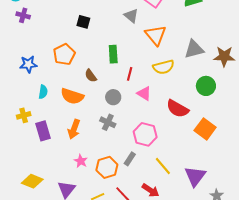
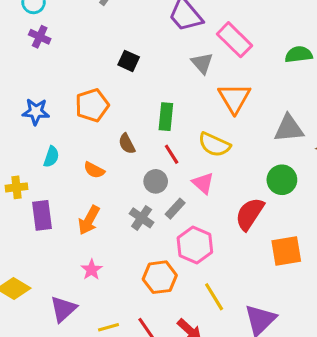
yellow semicircle: (163, 67) -> (214, 145), moved, turned 30
red line: (130, 74) -> (172, 154), moved, turned -56
green circle: (206, 86) -> (282, 180), moved
orange semicircle: (72, 96) -> (94, 170), size x0.6
red semicircle: (178, 109) -> (250, 214), turned 85
orange square: (205, 129) -> (286, 251), turned 35
gray rectangle: (130, 159) -> (175, 209), moved
orange hexagon: (107, 167) -> (160, 277), moved

